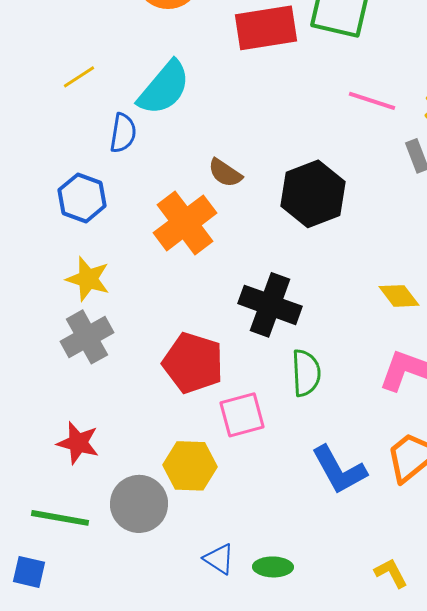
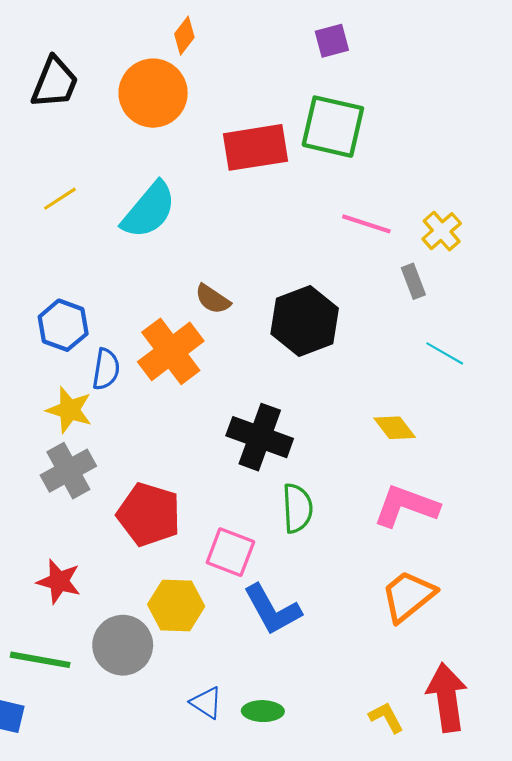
blue semicircle: (123, 133) -> (106, 369), moved
red pentagon: (193, 363) -> (149, 514), moved
pink square: (242, 415) -> (230, 552), turned 36
blue L-shape: (339, 470) -> (272, 610), moved

